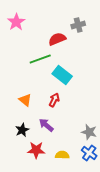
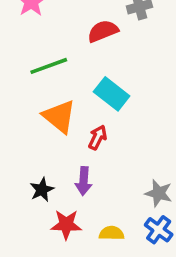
green line: (40, 59) -> (49, 66), moved
orange triangle: (25, 100) -> (59, 116), moved, size x1.5
purple arrow: (46, 125) -> (84, 181), turned -126

